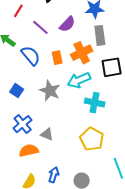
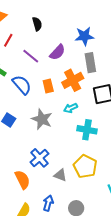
cyan arrow: (79, 80) -> (71, 108), size x0.6
blue cross: (23, 124) -> (40, 158), moved
gray triangle: (47, 134) -> (60, 175), moved
orange semicircle: (29, 151) -> (22, 180), turned 78

